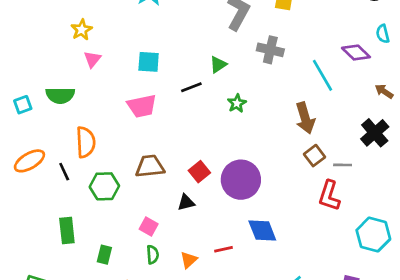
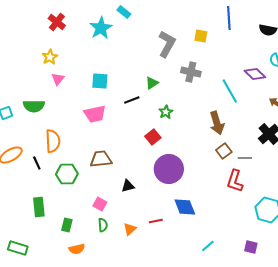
red square: (199, 172) -> (153, 137), moved

